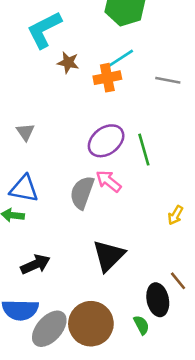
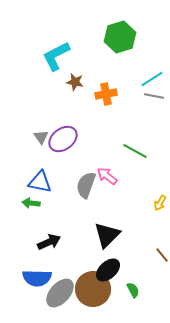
cyan line: (120, 59) -> (152, 79), moved
purple ellipse: (106, 141) -> (63, 139), moved
green line: (144, 150) -> (135, 151), turned -45
black ellipse: (158, 300) -> (108, 270), moved, turned 60

